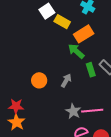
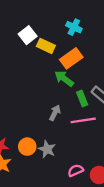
orange circle: (39, 80) -> (27, 147), moved
gray star: (73, 111) -> (47, 149), moved
pink line: (92, 111) -> (83, 120), moved

